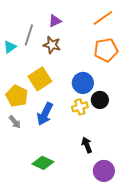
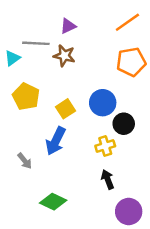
gray line: (29, 35) -> (36, 43), turned 75
yellow square: (40, 79) -> (66, 109), moved, size x0.7
yellow pentagon: (17, 96) -> (26, 96), moved
yellow cross: (80, 107) -> (105, 146), moved
gray arrow: (15, 122) -> (25, 161), moved

